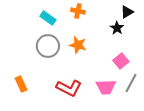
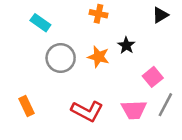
cyan rectangle: (48, 18) -> (40, 23), moved
black star: (117, 28) -> (126, 45), moved

